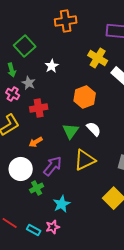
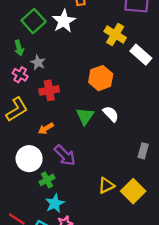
white star: (52, 66) -> (64, 21), moved, size x1.5
yellow triangle: (85, 160) -> (106, 185), moved, size x0.7
purple arrow: (53, 166) -> (65, 155), turned 95
cyan star: (62, 204) -> (55, 203), moved

